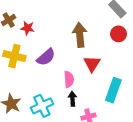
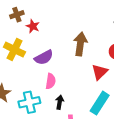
red triangle: (92, 64) -> (100, 72), moved
pink semicircle: (69, 79) -> (51, 81), moved

